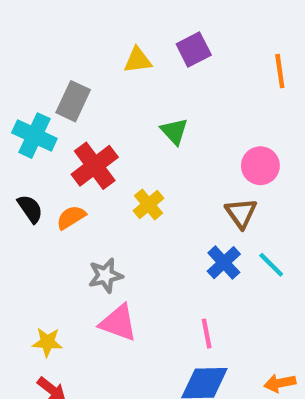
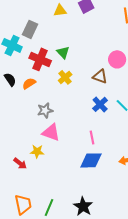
green triangle: (174, 131) -> (63, 52), moved
red cross: (95, 166) -> (40, 59), turned -30
brown triangle: (241, 213) -> (100, 76), moved, turned -35
yellow star: (47, 342) -> (37, 151), moved

